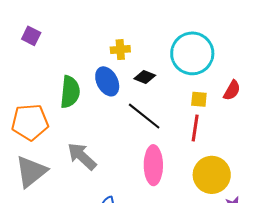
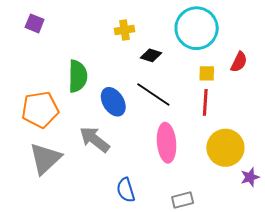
blue ellipse: (107, 81) -> (113, 102), moved

